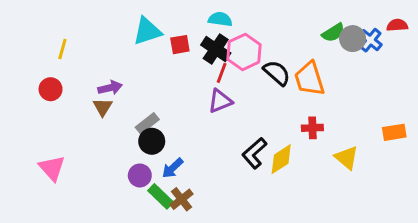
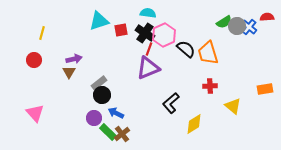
purple triangle: (220, 101) -> (148, 68), size x1.4
yellow diamond: (281, 159) -> (194, 124), moved
blue arrow: (173, 168) -> (116, 113), turned 70

